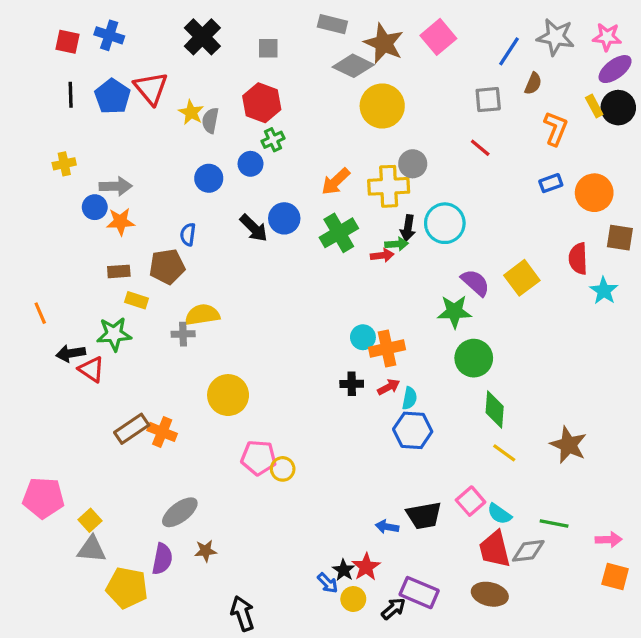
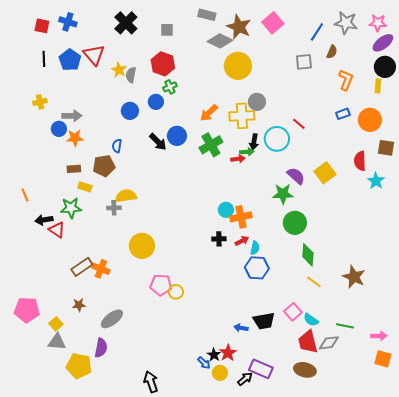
yellow rectangle: (594, 106) -> (378, 86), moved, turned 32
red line: (480, 148) -> (299, 124), moved
brown star: (206, 551) -> (79, 305), moved

